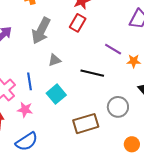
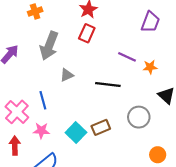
cyan square: (56, 94) -> (76, 132), moved
brown rectangle: (86, 124) -> (101, 127), moved, size x0.7

